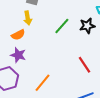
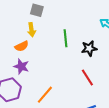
green line: (62, 26) -> (66, 38), turned -48
black star: (87, 26) -> (89, 48), moved

